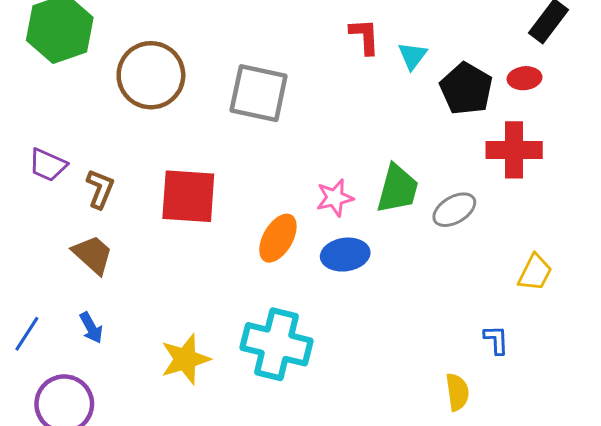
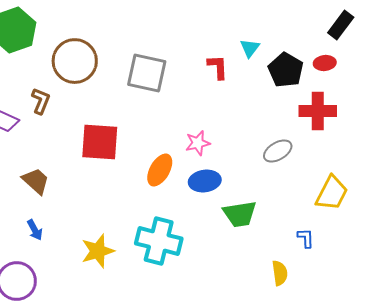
red L-shape: (365, 36) -> (218, 67), moved
brown L-shape: (100, 189) -> (41, 101), moved
green trapezoid: (398, 189) -> (240, 214), moved, turned 66
yellow trapezoid: (535, 272) -> (332, 193), size x1.4

